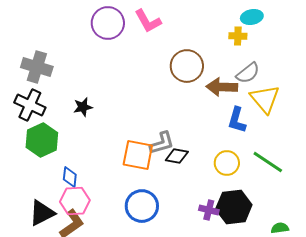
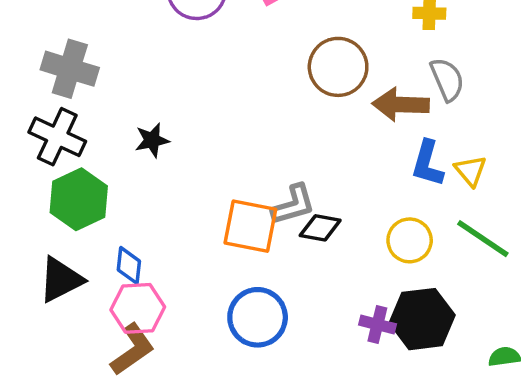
gray semicircle: (248, 73) -> (447, 79), turned -75
yellow triangle: (265, 99) -> (470, 171), moved, size x0.6
black triangle: (42, 213) -> (61, 280), moved

